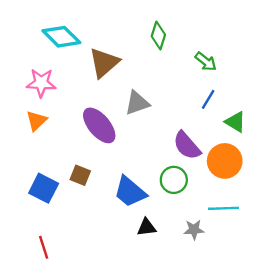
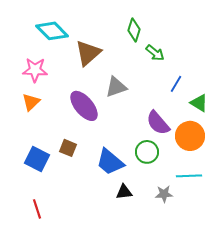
green arrow: (206, 62) -> (155, 53), moved

